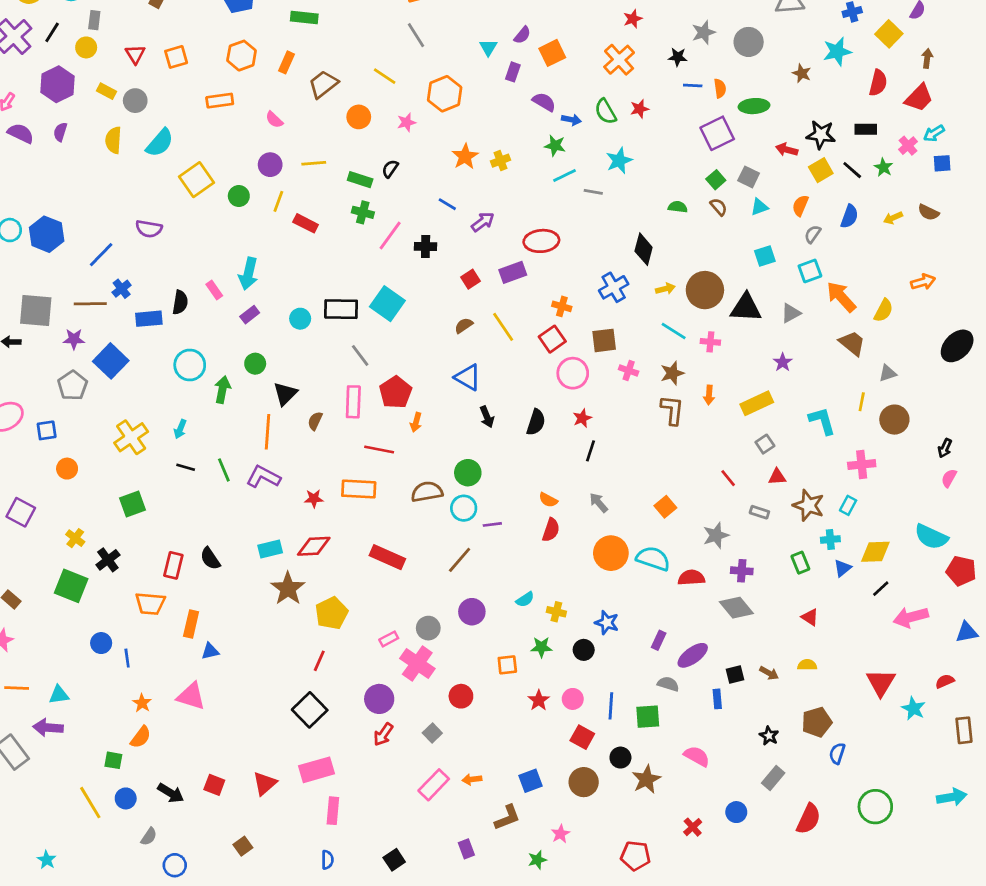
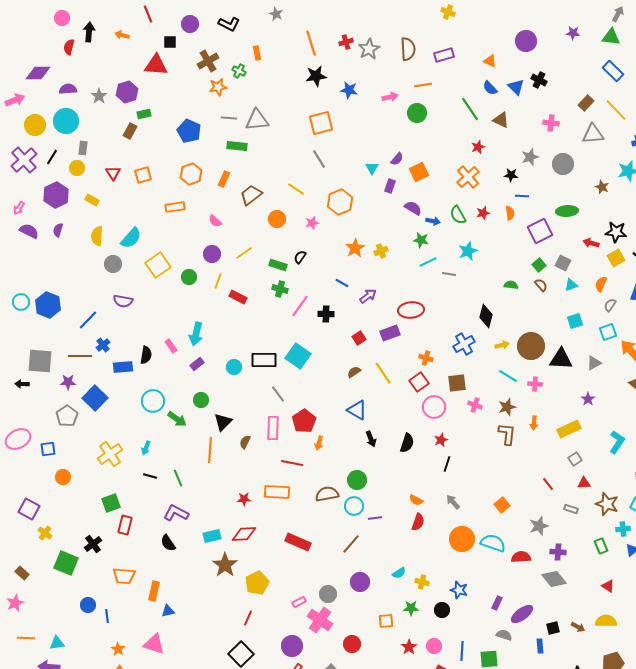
orange semicircle: (720, 88) -> (510, 213), moved
gray circle: (135, 101) -> (113, 264), moved
yellow line: (314, 163) -> (244, 253), turned -30
green arrow: (222, 390) -> (177, 419), turned 114
cyan L-shape: (822, 421) -> (617, 442), turned 50
purple L-shape: (263, 477) -> (176, 513), moved
yellow cross: (75, 538) -> (45, 533), moved
red rectangle: (173, 565) -> (125, 525), moved
yellow semicircle: (807, 665) -> (606, 621), size x1.5

